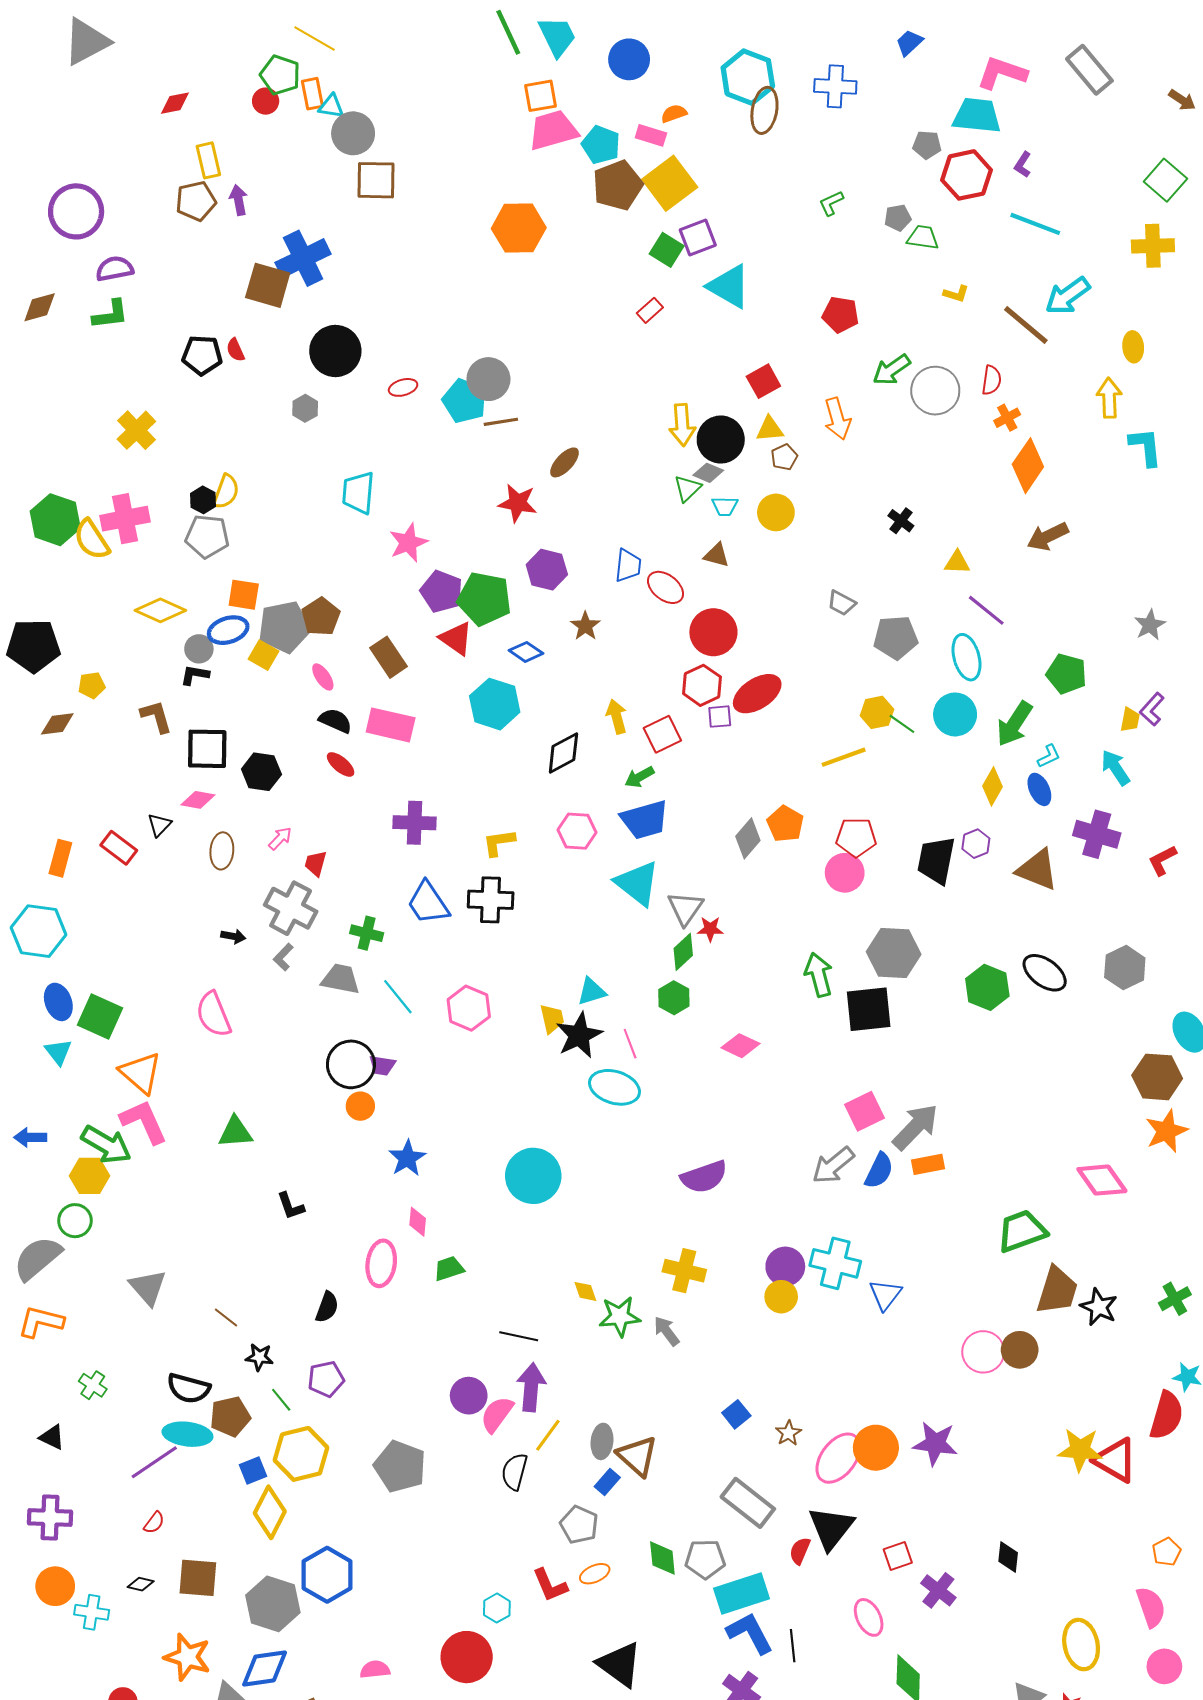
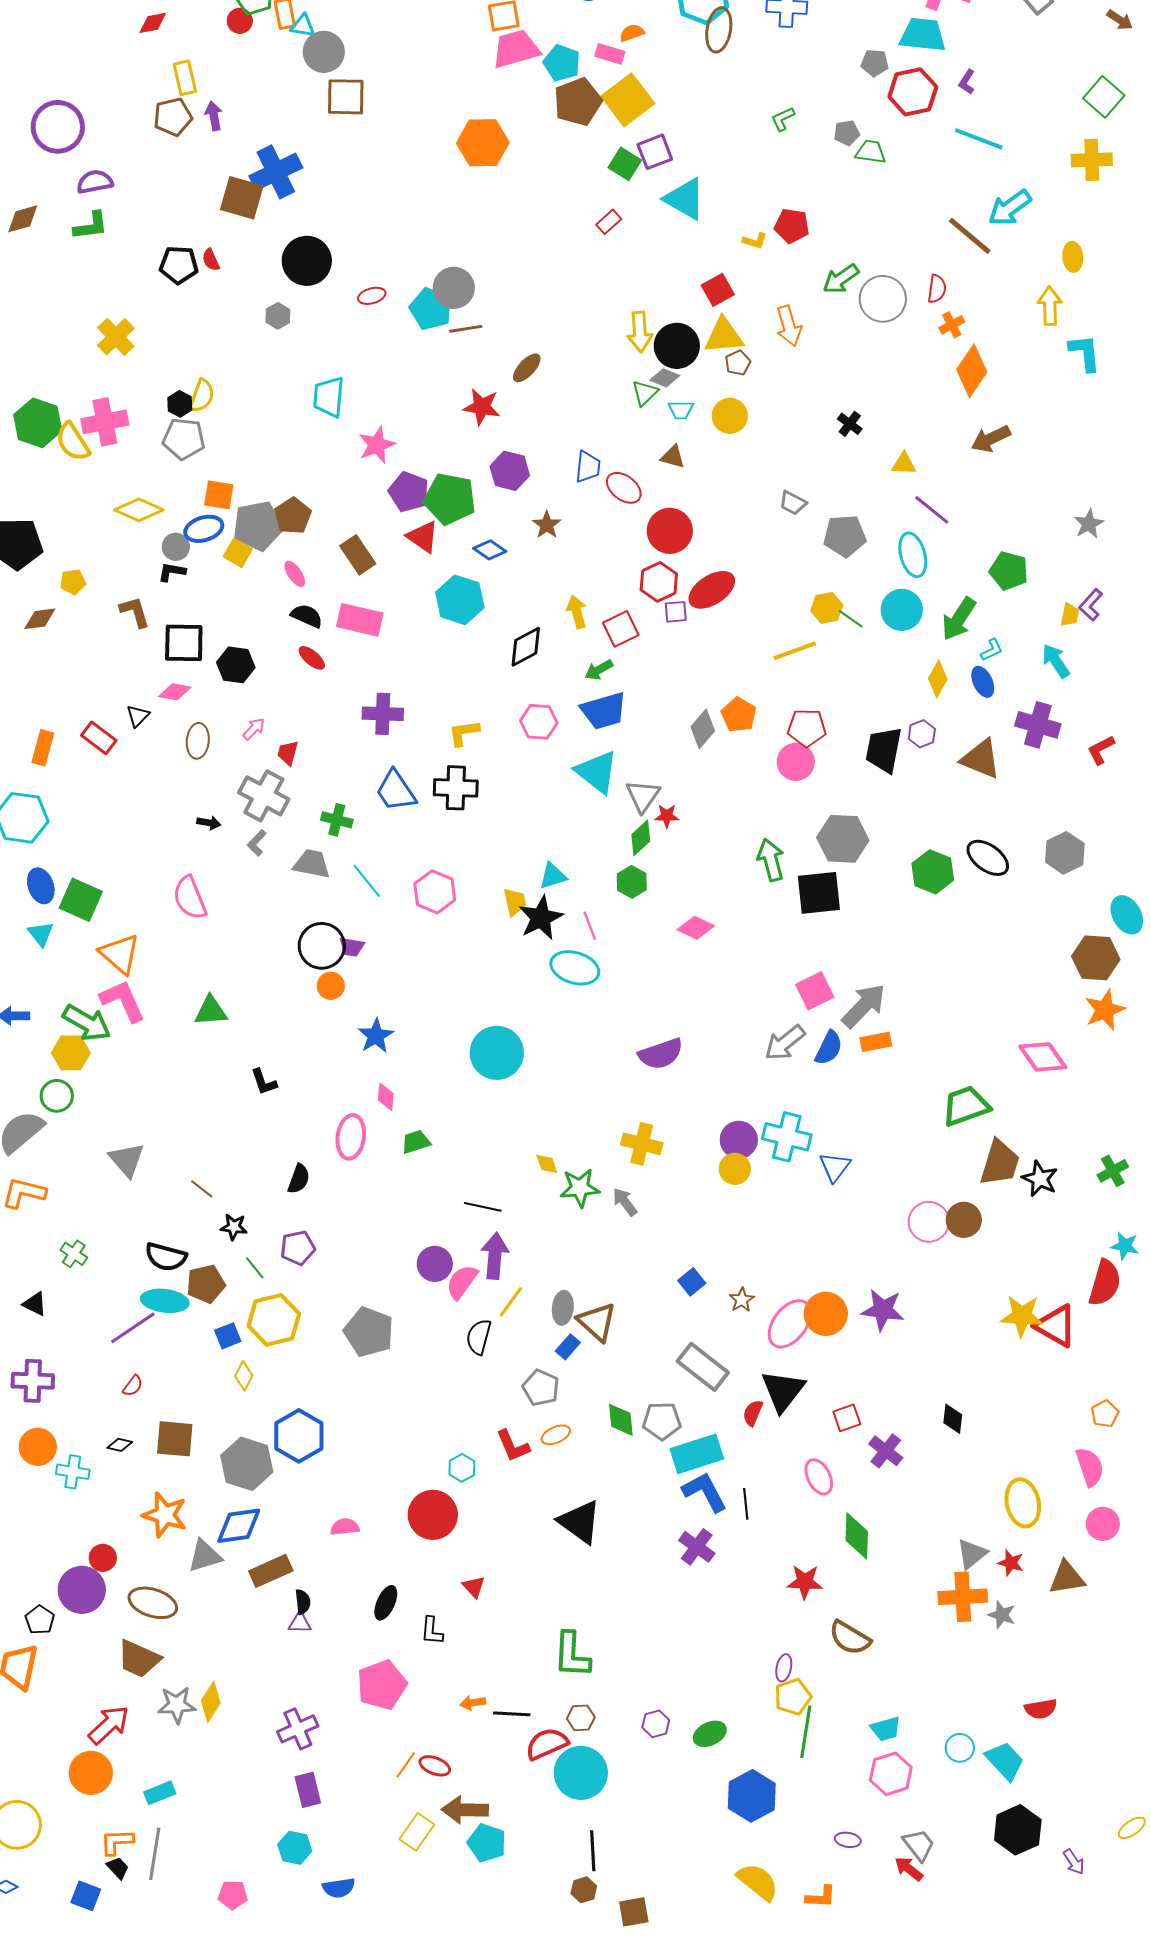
yellow L-shape: (956, 294) -> (755, 241), moved
yellow triangle: (770, 429) -> (724, 336), size x1.5
yellow diamond: (270, 1512) -> (244, 1376), size x0.6

